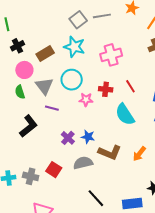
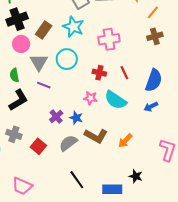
black cross: (17, 46) -> (17, 19), size x1.5
brown rectangle: (45, 53) -> (44, 30), turned -30
green semicircle: (20, 92) -> (14, 75), moved
pink star: (86, 100) -> (90, 98), moved
cyan semicircle: (125, 115) -> (116, 100), turned -30
gray semicircle: (83, 163) -> (68, 143), turned -30
gray cross: (31, 176) -> (14, 134), moved

